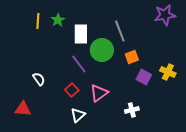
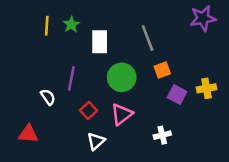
green circle: (102, 50) -> (122, 77), moved
purple line: (79, 64) -> (71, 79), moved, turned 48
yellow cross: (168, 72) -> (207, 88), turned -35

